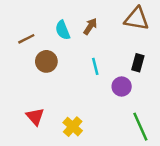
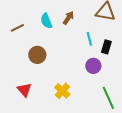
brown circle: (46, 61) -> (37, 55), moved
cyan line: (95, 66) -> (89, 39), moved
yellow cross: (73, 127) -> (62, 91), moved

